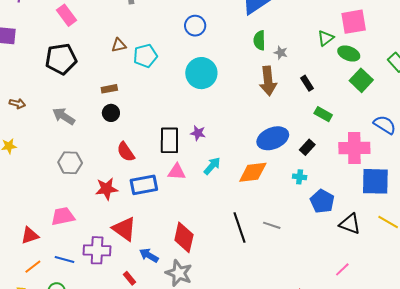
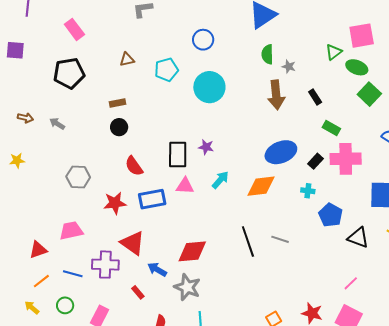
cyan pentagon: (145, 56) -> (166, 70), moved
gray arrow: (64, 116) -> (57, 124), moved, size x0.7
pink cross: (354, 148) -> (346, 159), moved
red diamond: (184, 237) -> (192, 251), turned 72

